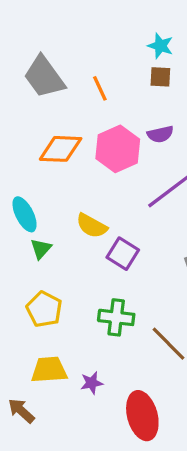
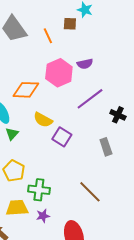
brown square: (160, 77) -> (70, 24), moved
orange diamond: (61, 149) -> (26, 90), moved
green cross: (116, 317) -> (39, 190), moved

